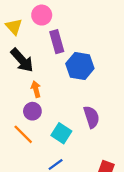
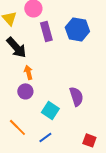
blue hexagon: (80, 66) -> (77, 29), moved
orange line: (23, 134) -> (17, 127), moved

